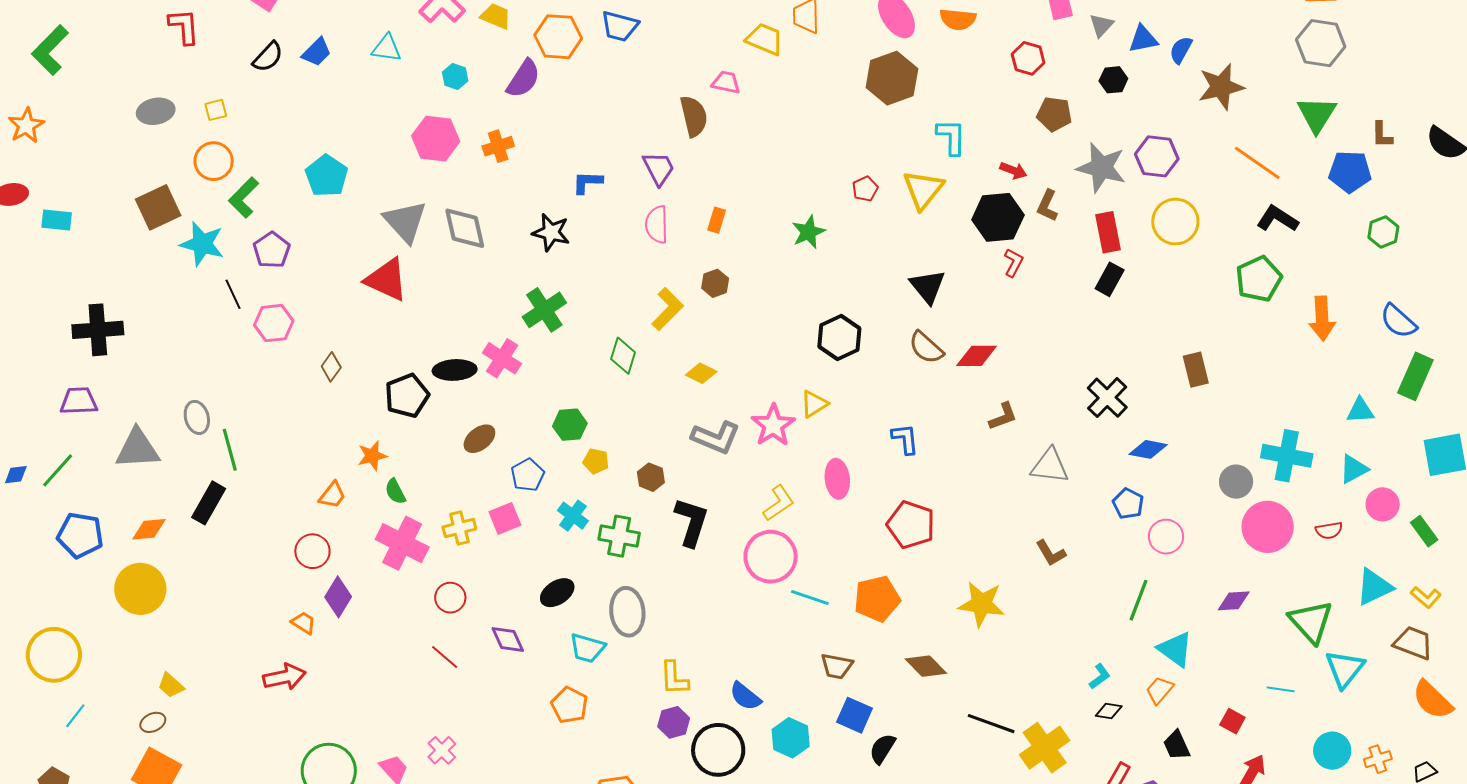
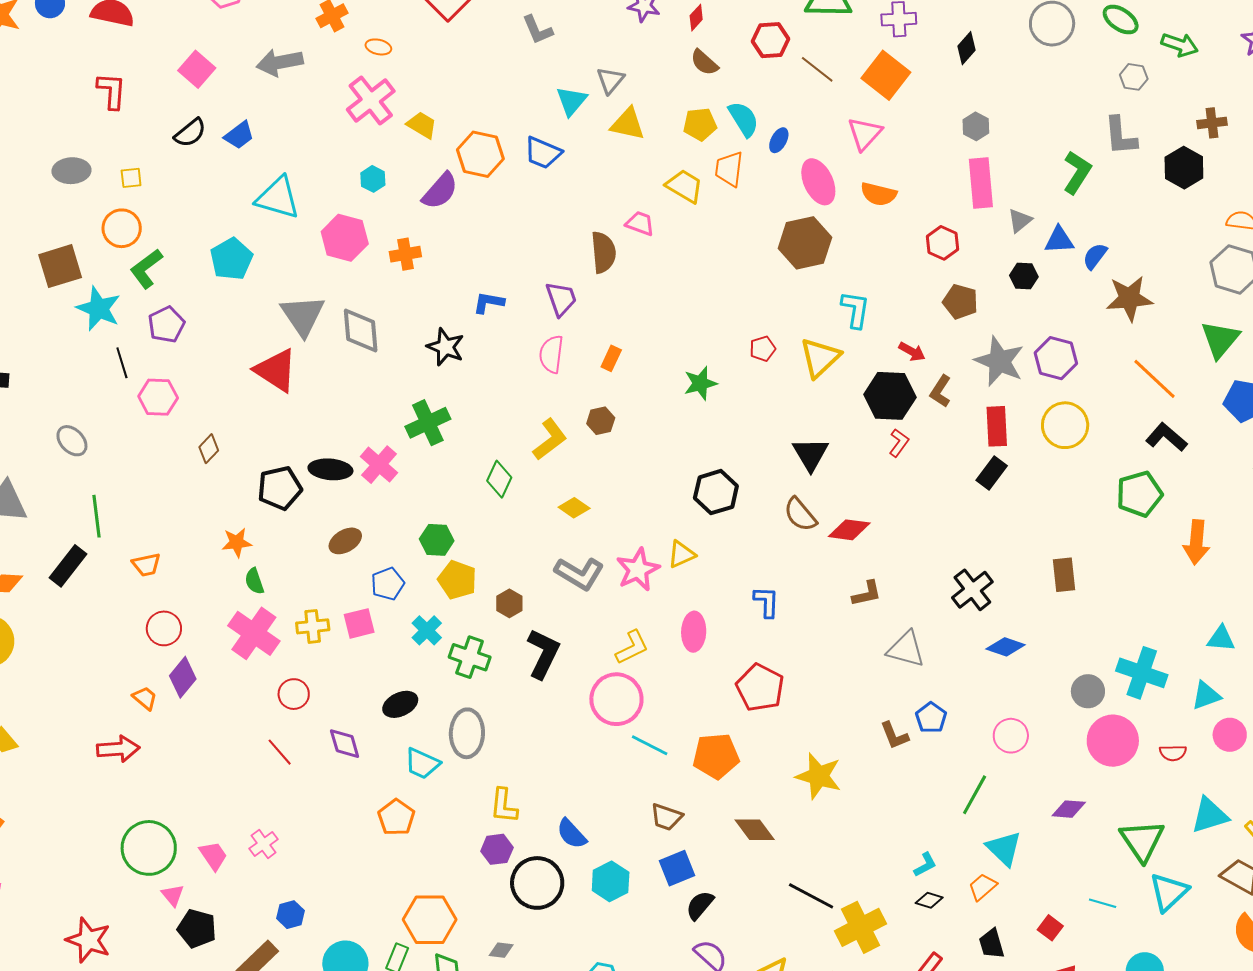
cyan triangle: (387, 48) -> (278, 198), moved, size x1.5
gray ellipse: (197, 417) -> (72, 441), moved, turned -36
yellow pentagon: (596, 461) -> (457, 580), size x1.5
orange trapezoid: (332, 495) -> (146, 565), moved, turned 32
blue pentagon: (1128, 504) -> (931, 718), moved
blue square: (854, 715) -> (677, 868), turned 36

